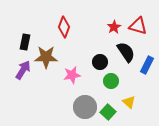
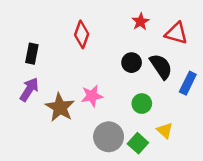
red star: (114, 27) -> (141, 22), moved
brown star: (46, 57) -> (60, 107), moved, turned 30
black circle: (100, 62) -> (132, 63), moved

